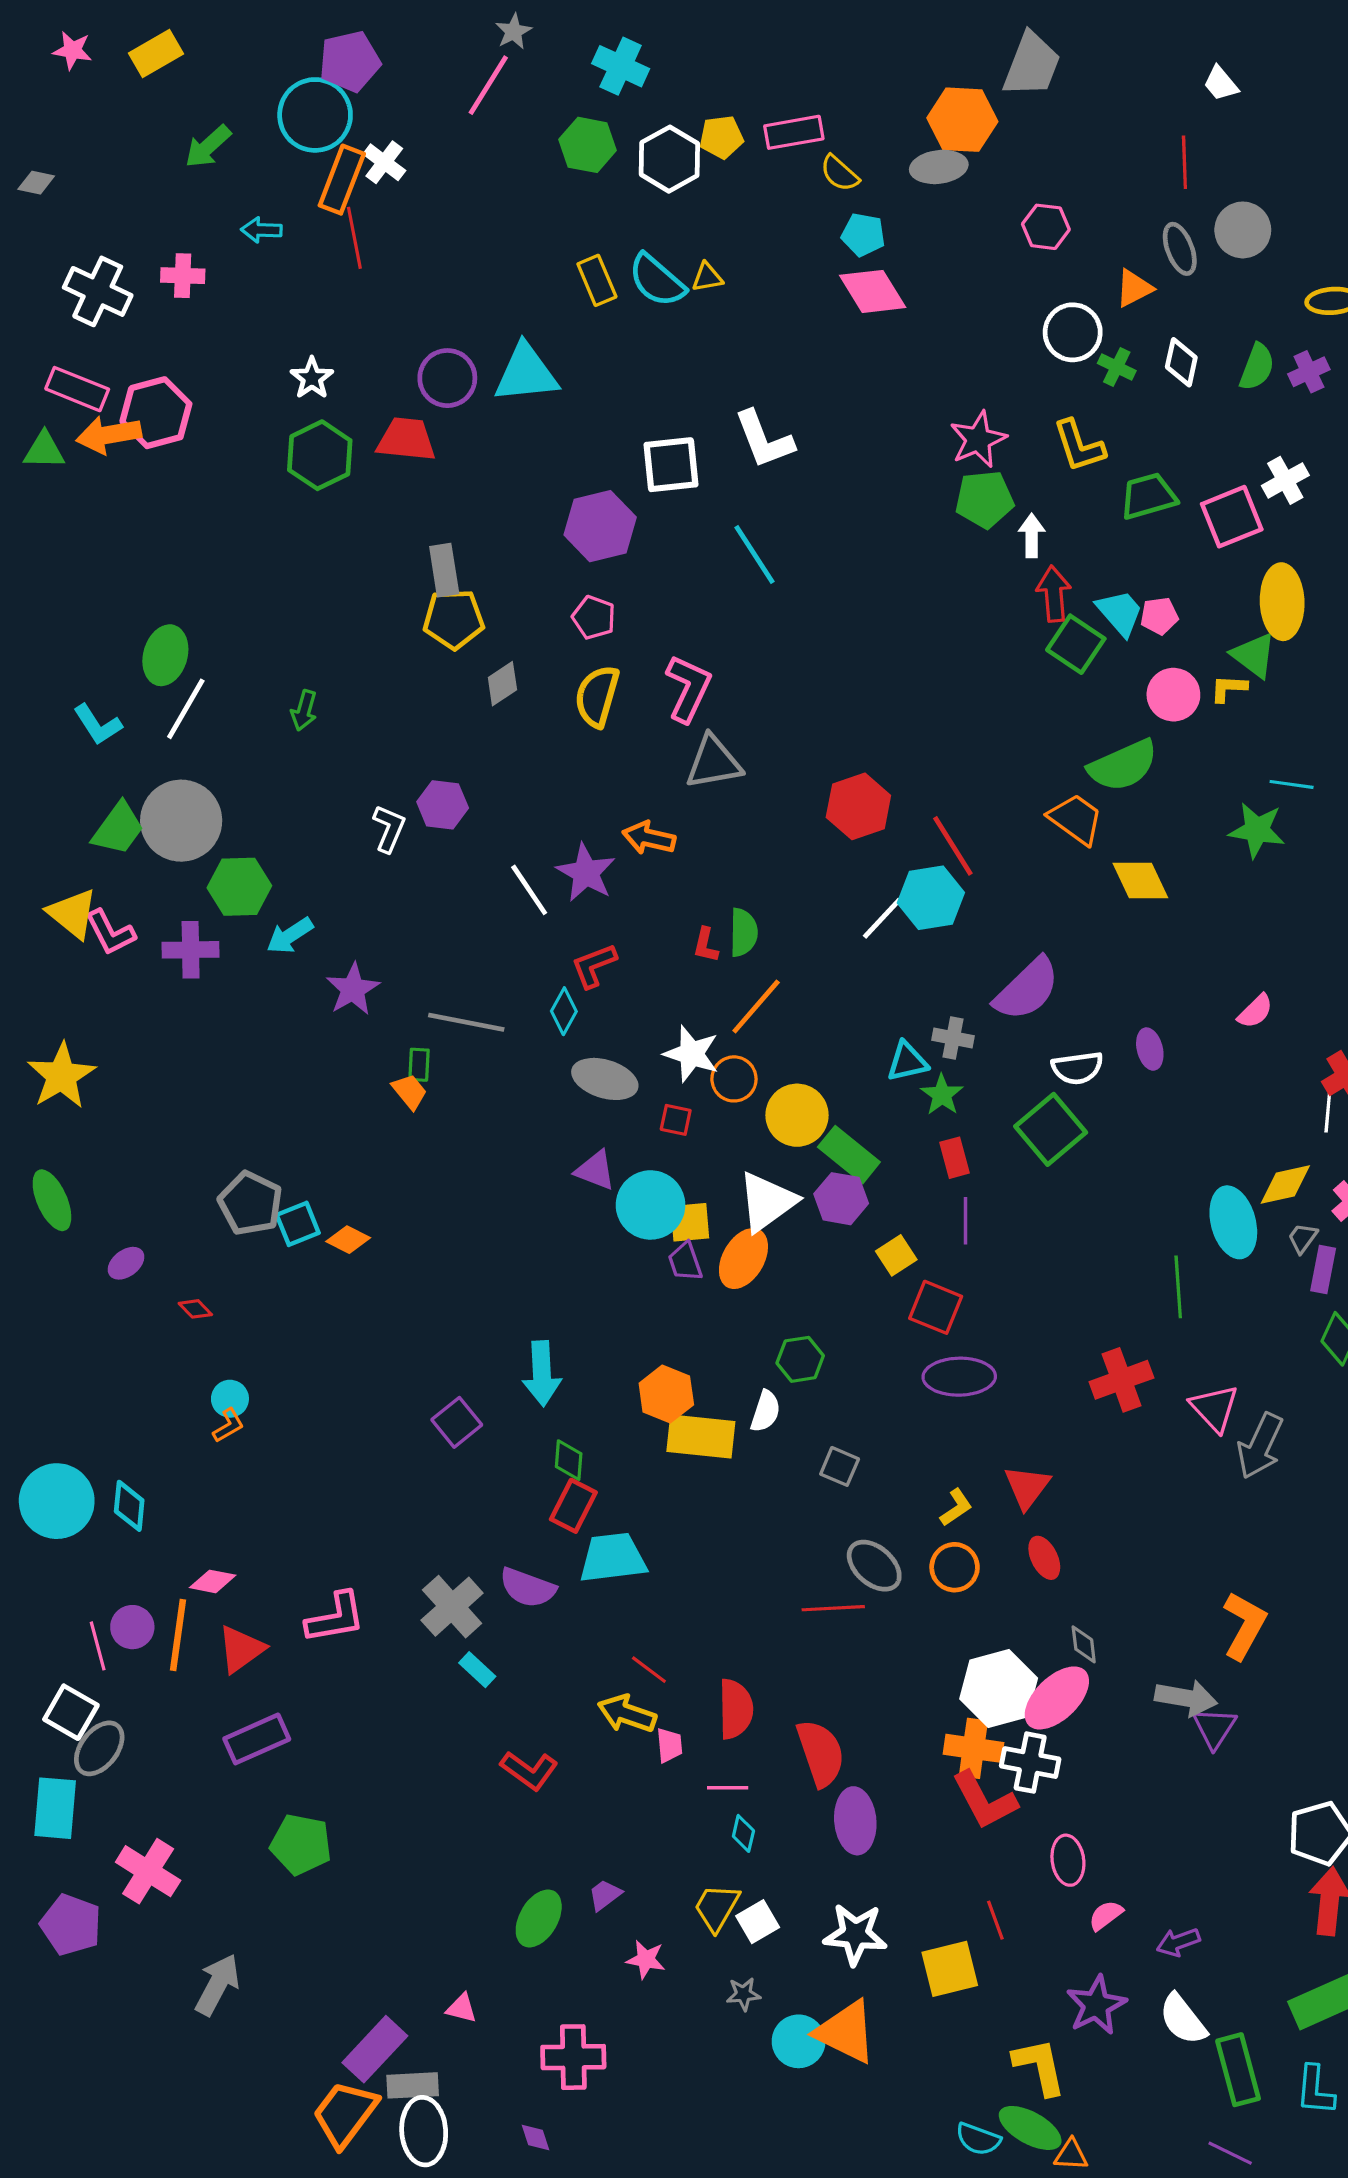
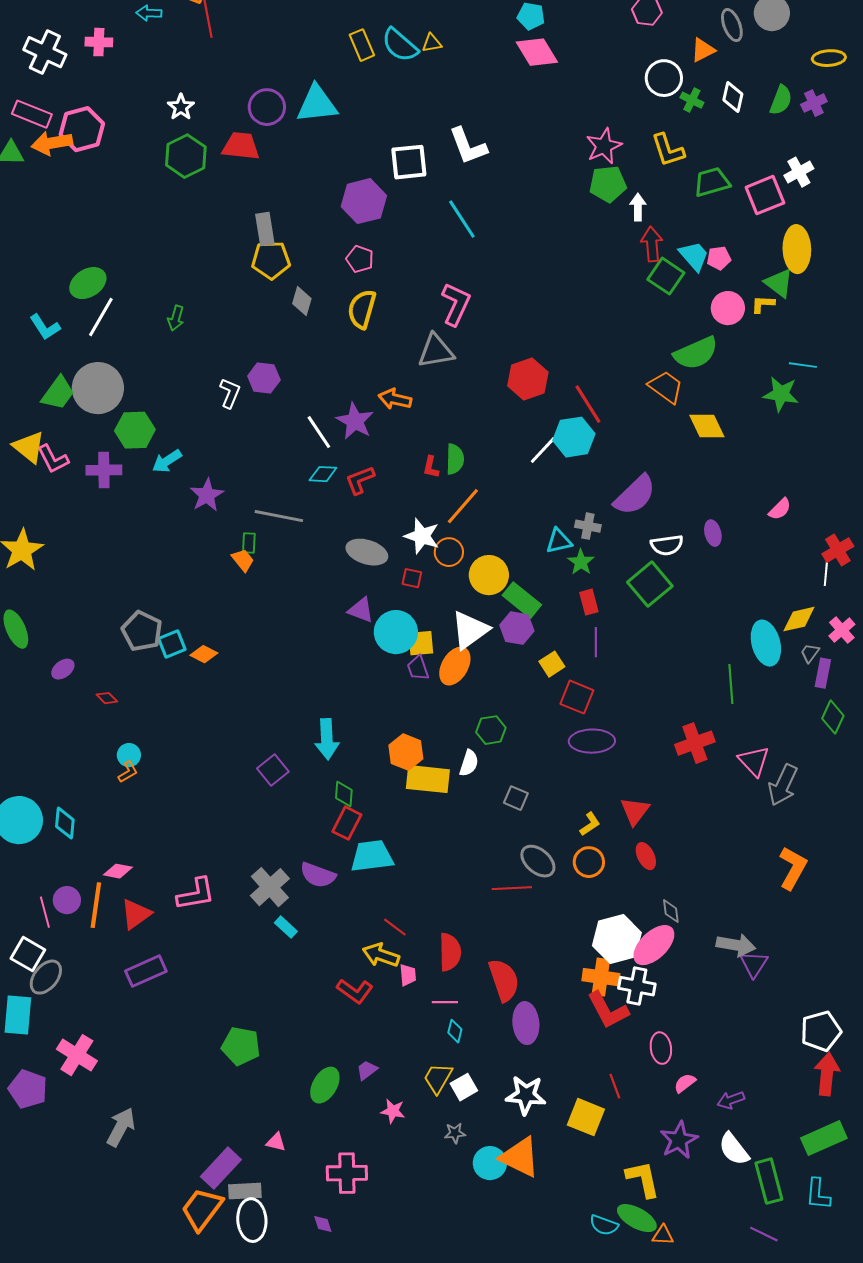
green ellipse: (165, 655) -> (88, 283), turned 42
gray diamond: (502, 684) -> (302, 301), turned -40
pink L-shape: (688, 688) -> (456, 304), moved
cyan diamond: (564, 1011) -> (323, 474), moved, turned 64
orange L-shape: (1244, 1626) -> (793, 868), moved
red L-shape: (529, 1770) -> (355, 991), moved
green pentagon: (301, 1844) -> (241, 1046), moved
yellow square: (950, 1969) -> (586, 1117), turned 36

